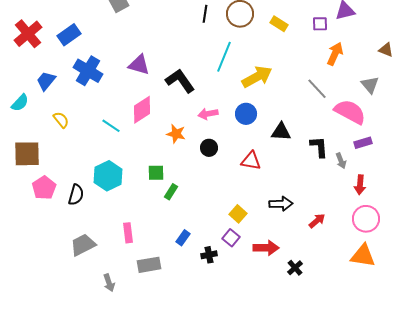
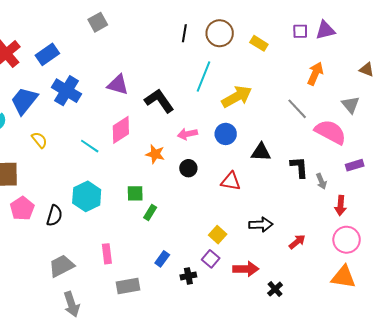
purple square: (320, 24) -> (300, 31), moved
blue trapezoid: (46, 81) -> (24, 101), size x1.4
purple rectangle: (363, 143) -> (355, 165), moved
gray arrow: (109, 283) -> (72, 304), moved, size x1.4

